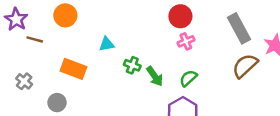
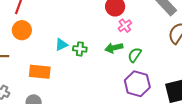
green cross: (132, 65) -> (80, 49), moved
green arrow: (155, 76) -> (114, 48), moved, turned 126

